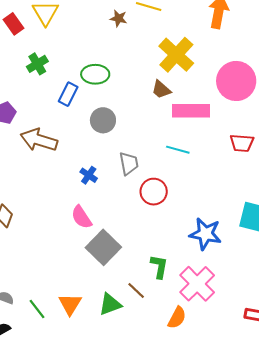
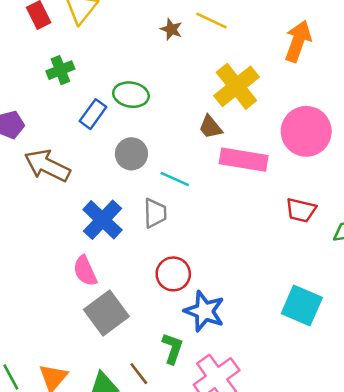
cyan line: (178, 150) -> (175, 179), moved
blue cross: (89, 175) -> (103, 220), size x1.8
red circle: (154, 192) -> (173, 274), moved
blue star: (205, 234) -> (204, 311), moved

